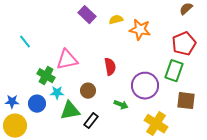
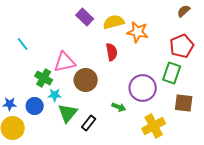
yellow semicircle: (116, 20) -> (114, 22), size x1.5
red semicircle: (110, 67) -> (112, 52), moved
brown circle: (88, 91) -> (86, 80), moved, size x1.5
green triangle: (70, 111) -> (68, 113), turned -40
yellow cross: (156, 124) -> (154, 126), turned 30

